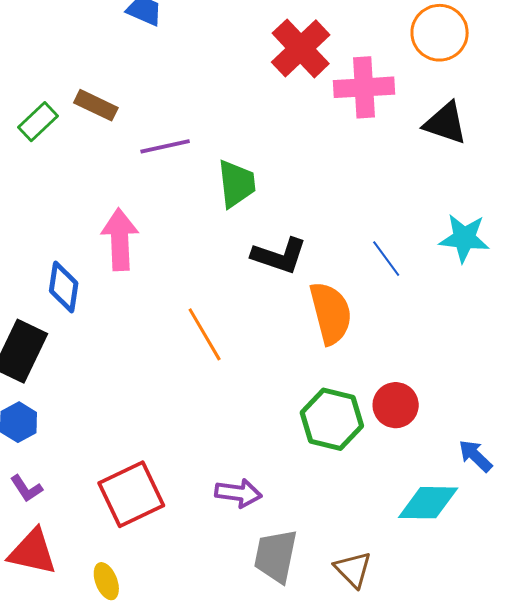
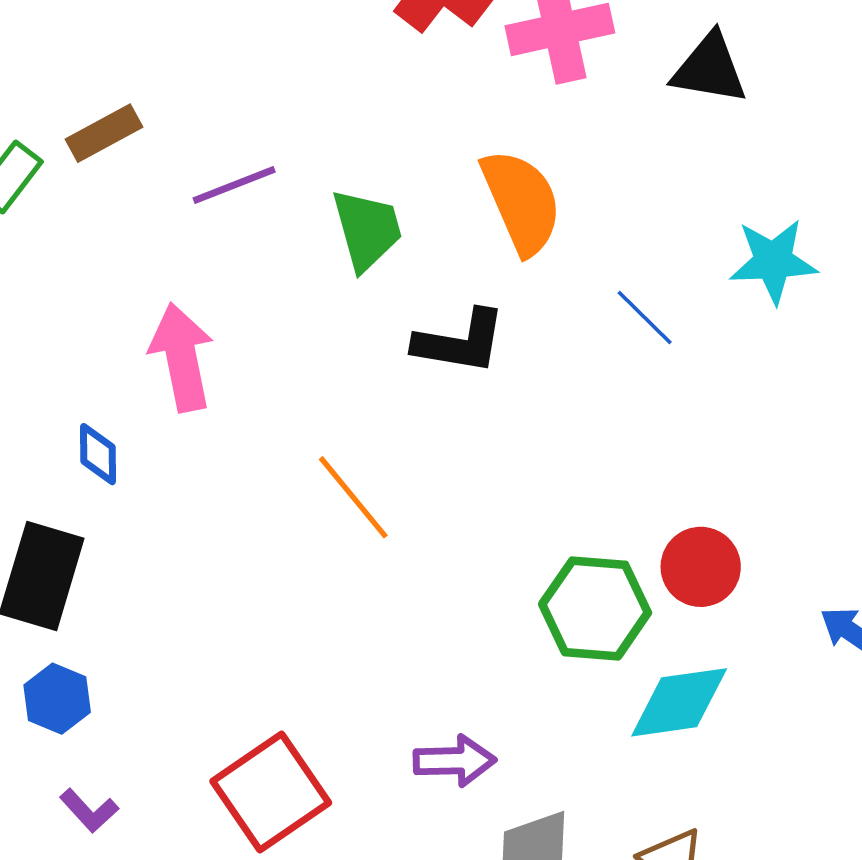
brown rectangle: (96, 105) -> (104, 133), turned -45
blue diamond: (64, 287) -> (98, 454), size x0.7
orange semicircle: (331, 313) -> (521, 202), moved
cyan diamond: (428, 503) -> (679, 702), moved

